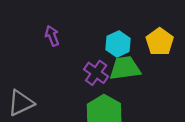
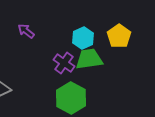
purple arrow: (52, 36) -> (26, 31), turned -30

